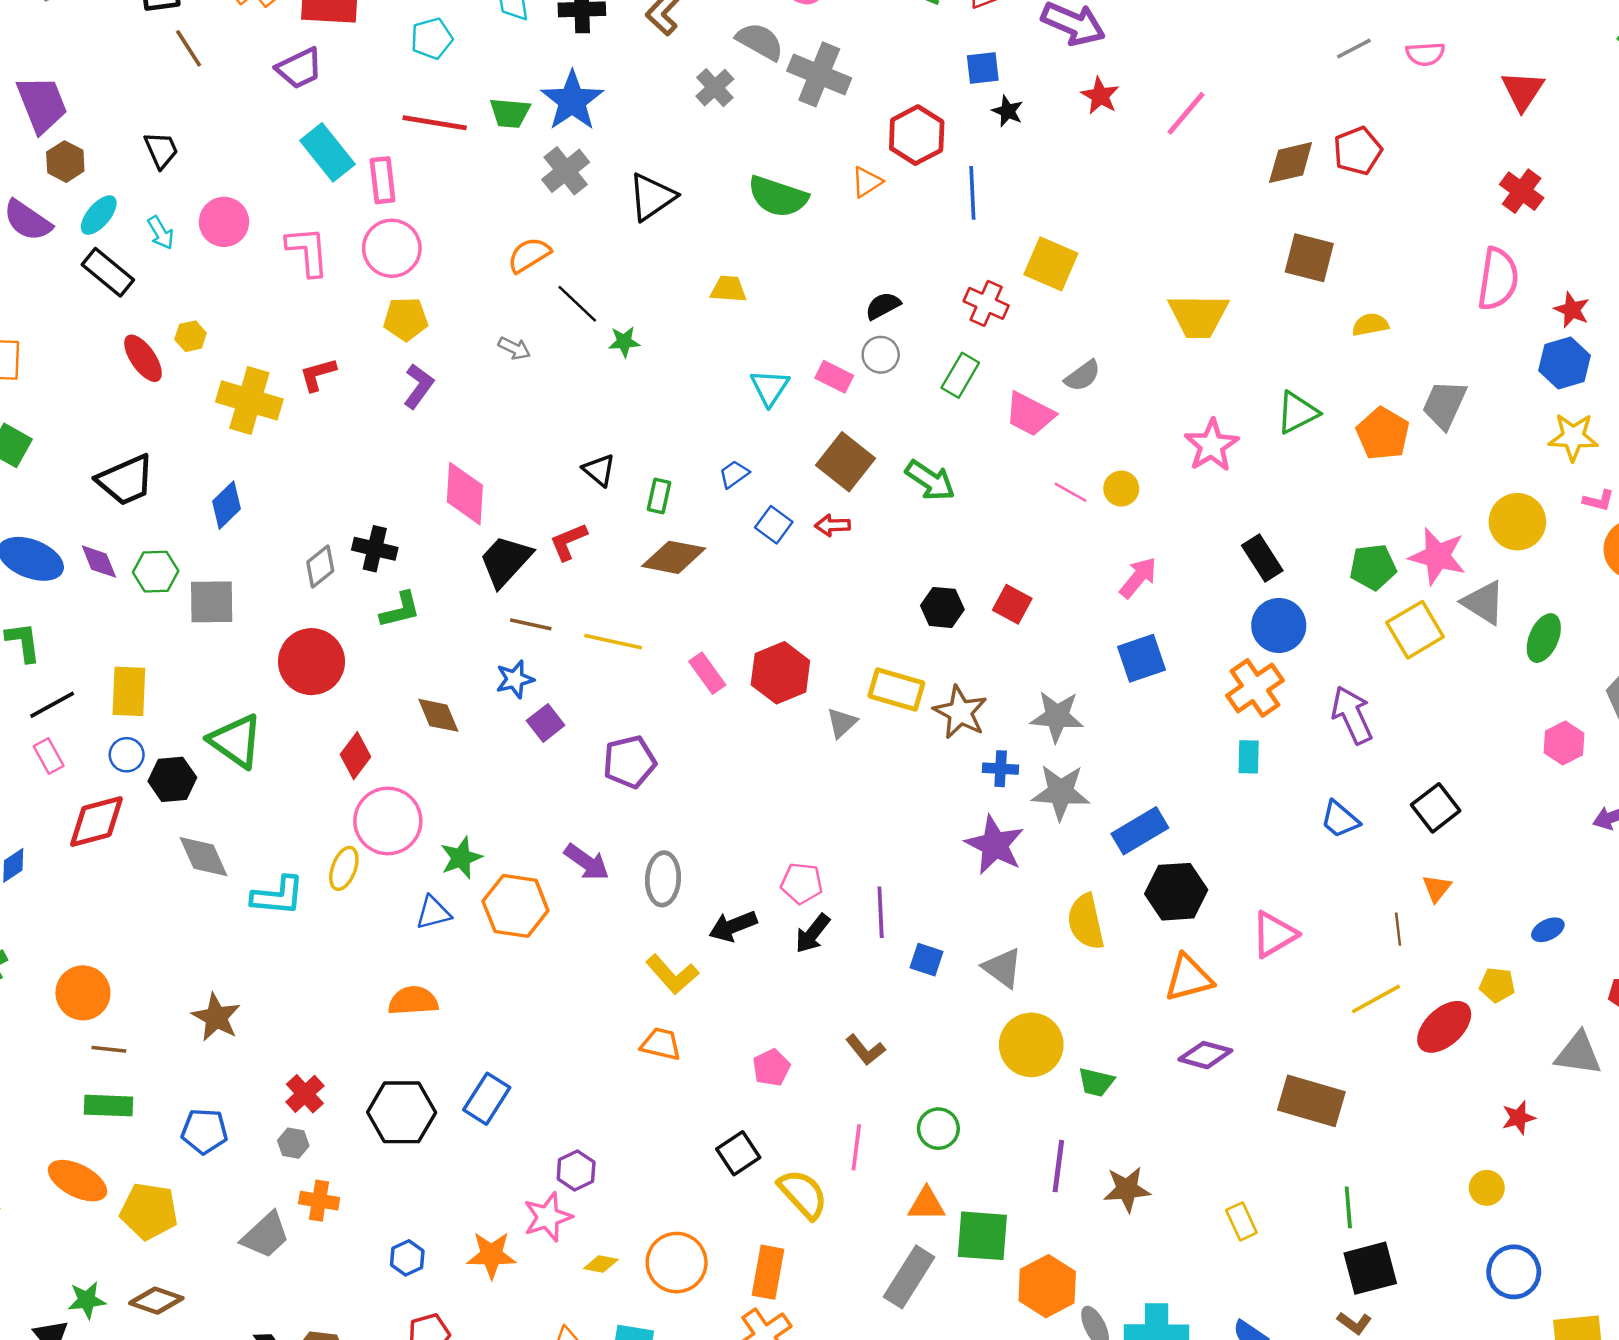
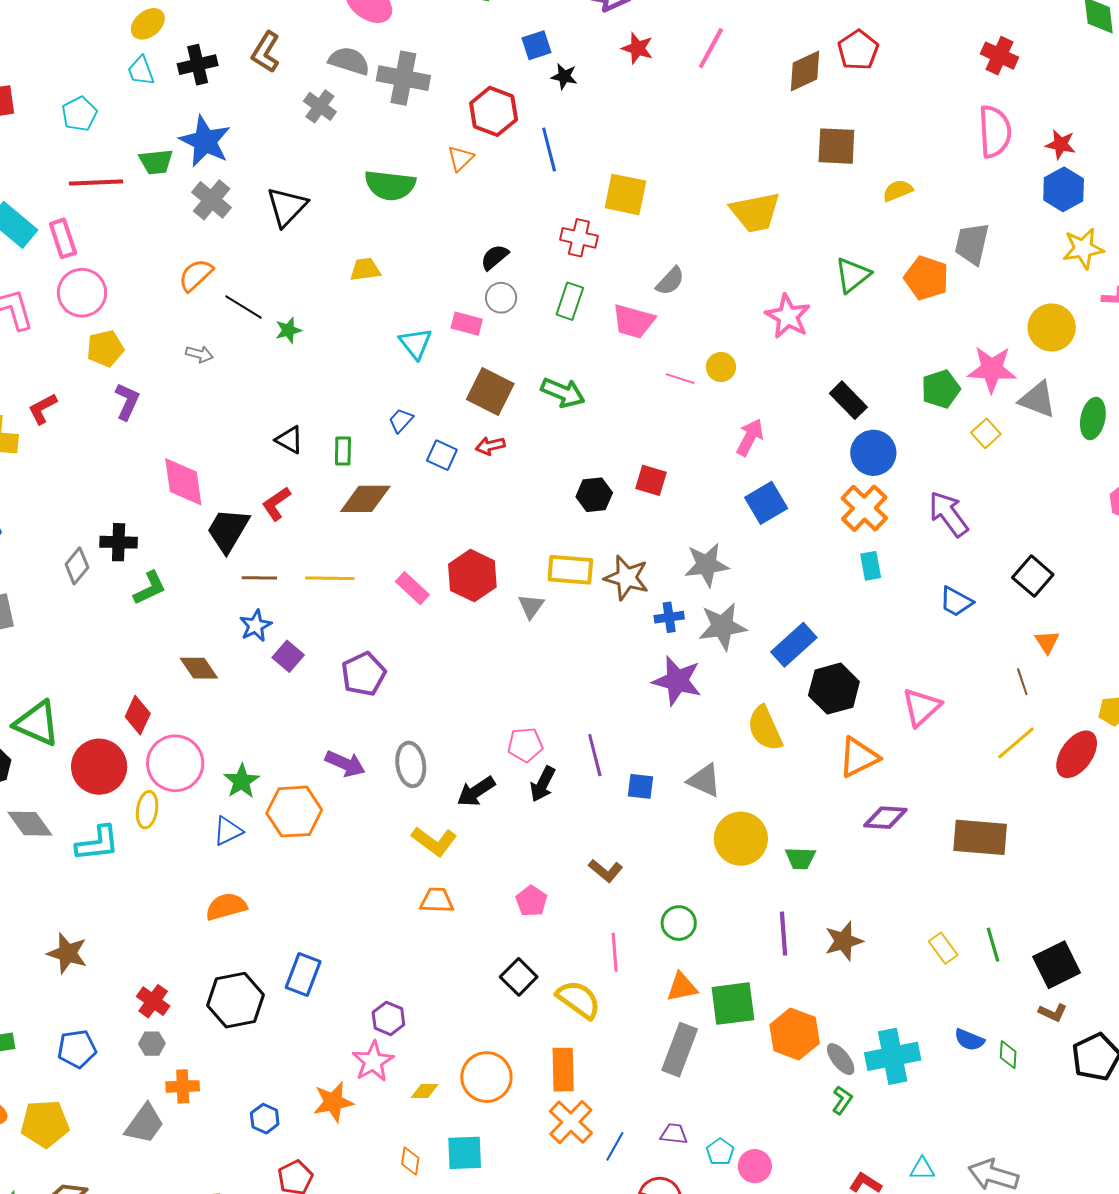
yellow square: (1415, 630) -> (986, 433), size x0.6
red circle: (311, 662) -> (99, 767), moved
green line: (1348, 1207) -> (993, 945), moved

